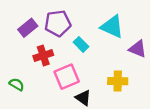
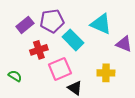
cyan rectangle: (81, 44) -> (73, 40), size x1.5

